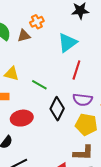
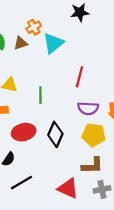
cyan triangle: (67, 43) -> (53, 43), moved
green line: (39, 85) -> (40, 95), turned 63
black diamond: (57, 109) -> (55, 134), moved

